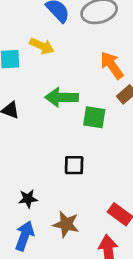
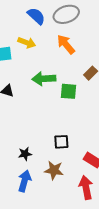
orange arrow: (112, 65) -> (66, 44), moved
black square: (74, 165) -> (61, 142), moved

